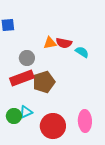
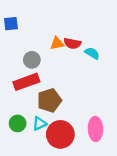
brown pentagon: (44, 82) -> (49, 100), moved
cyan triangle: (26, 112) -> (39, 123), moved

